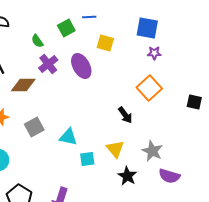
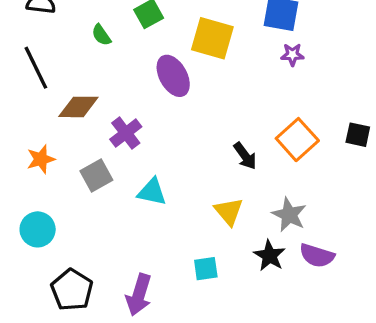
yellow square: (105, 43) -> (212, 38), size x1.5
purple cross: (48, 64) -> (126, 133), moved
orange square: (149, 88) -> (297, 140), moved
cyan square: (87, 159) -> (206, 269), moved
black star: (127, 176) -> (270, 256), moved

